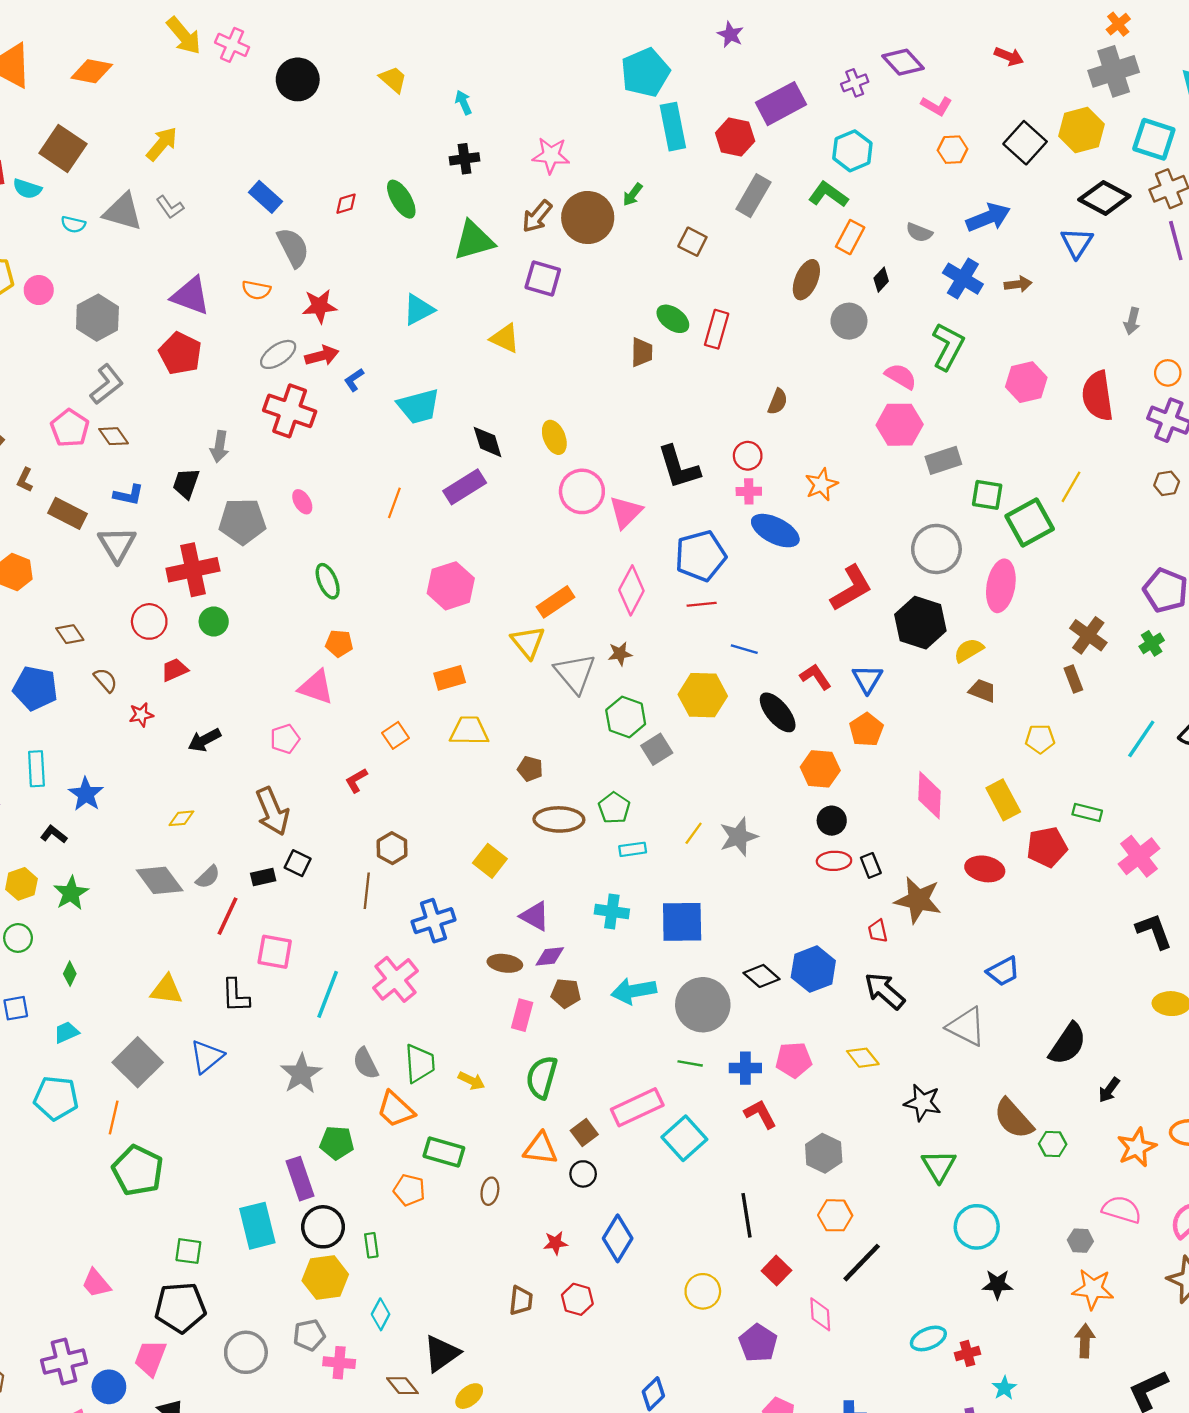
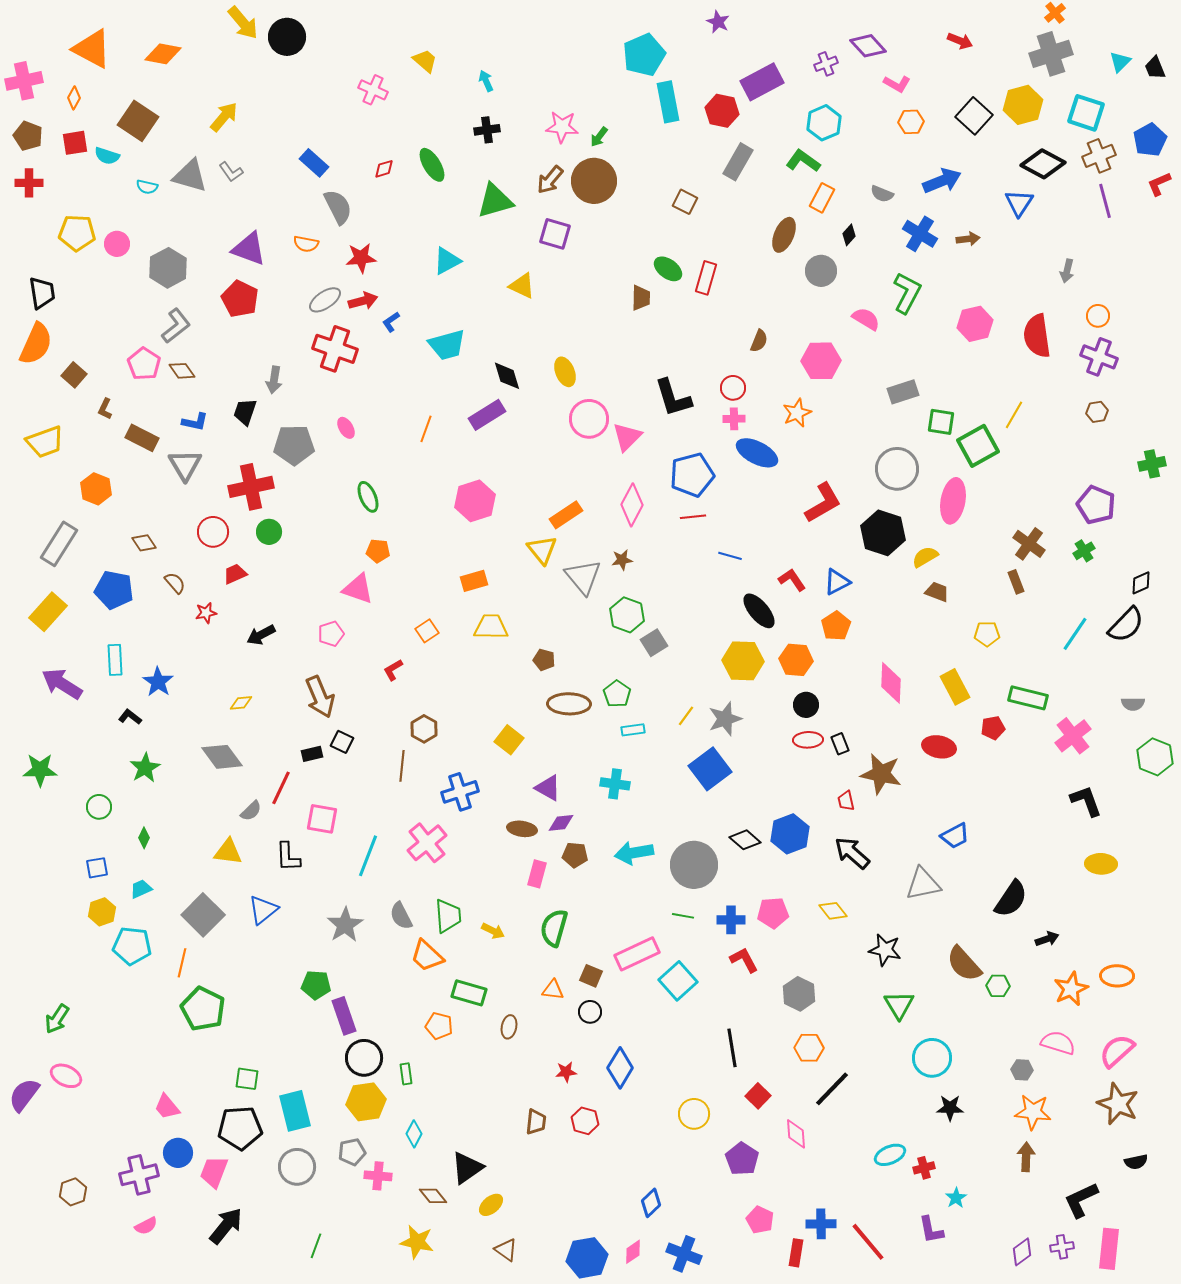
pink cross: (232, 45) -> (373, 90), moved
black circle: (298, 79) -> (287, 37), moved
green arrow: (633, 194) -> (599, 137), moved
pink hexagon: (900, 425) -> (821, 361), moved
blue triangle: (867, 679) -> (837, 582), turned 32
yellow hexagon: (703, 695) -> (743, 661), moved
green rectangle: (1087, 813) -> (1028, 698), size x1.5
red pentagon: (1047, 847) -> (993, 728), size x0.7
gray semicircle: (208, 877) -> (251, 811), moved
yellow hexagon: (21, 884) -> (102, 912), moved
blue square: (682, 922) -> (710, 769), moved, turned -36
gray triangle: (966, 1027) -> (923, 884), turned -39
black arrow: (1109, 1090) -> (1047, 939), turned -145
brown square: (584, 1132) -> (591, 976), turned -30
green pentagon: (337, 1143) -> (316, 985), moved
orange triangle: (541, 1149) -> (553, 990), size x0.7
cyan rectangle: (257, 1226) -> (295, 1111), moved
blue circle: (109, 1387) -> (178, 1153), moved

